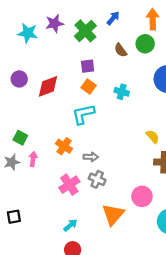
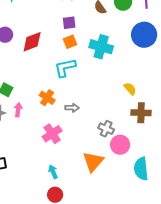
orange square: (89, 86) -> (70, 42), turned 32
cyan cross: (122, 92) -> (101, 47), size x1.6
gray cross: (97, 179) -> (106, 129), moved
cyan arrow: (70, 225) -> (53, 172), turned -72

